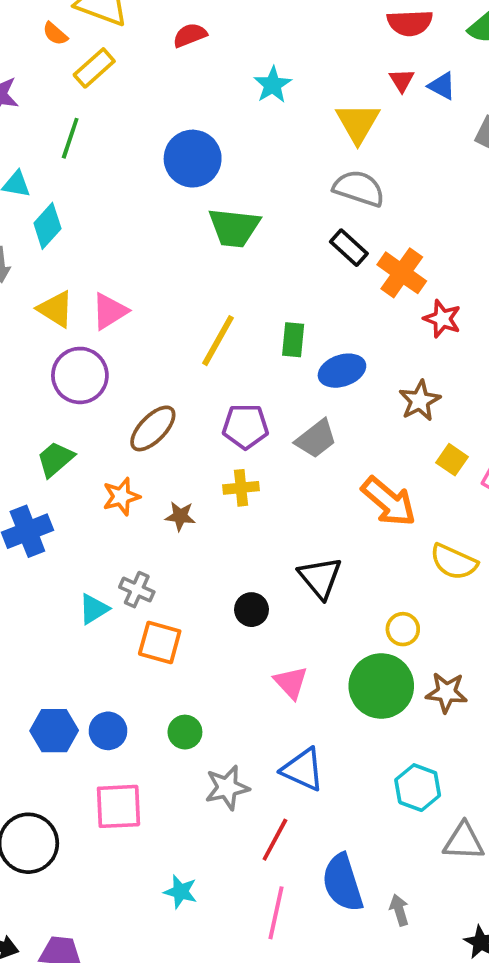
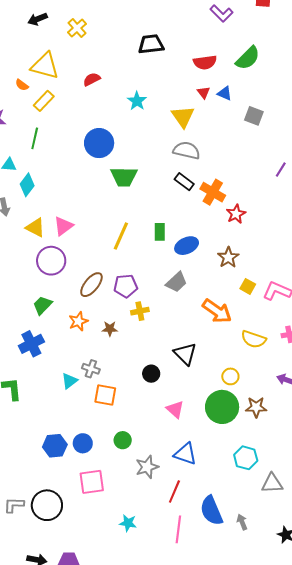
red star: (442, 319) -> (236, 214), turned 30
purple pentagon: (245, 426) -> (126, 286), moved

